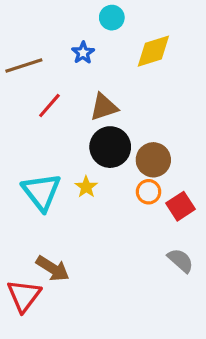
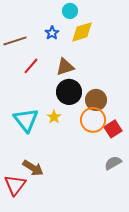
yellow diamond: (153, 51) -> (82, 32), moved
orange circle: (149, 192) -> (93, 120), size x1.6
gray semicircle: (181, 261) -> (113, 163), turned -72

